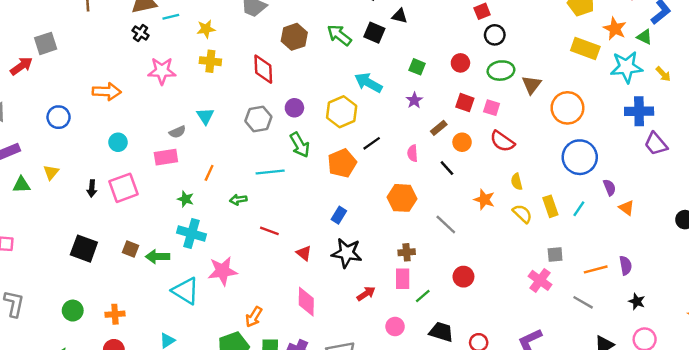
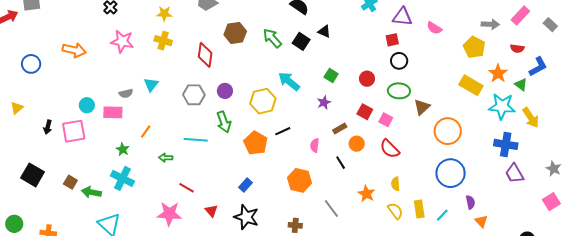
yellow arrow: (663, 74) -> (531, 118), size x1.5
cyan circle: (118, 142) -> (87, 105), moved
orange pentagon: (342, 163) -> (256, 143), turned -30
pink star: (223, 271) -> (169, 214), moved

